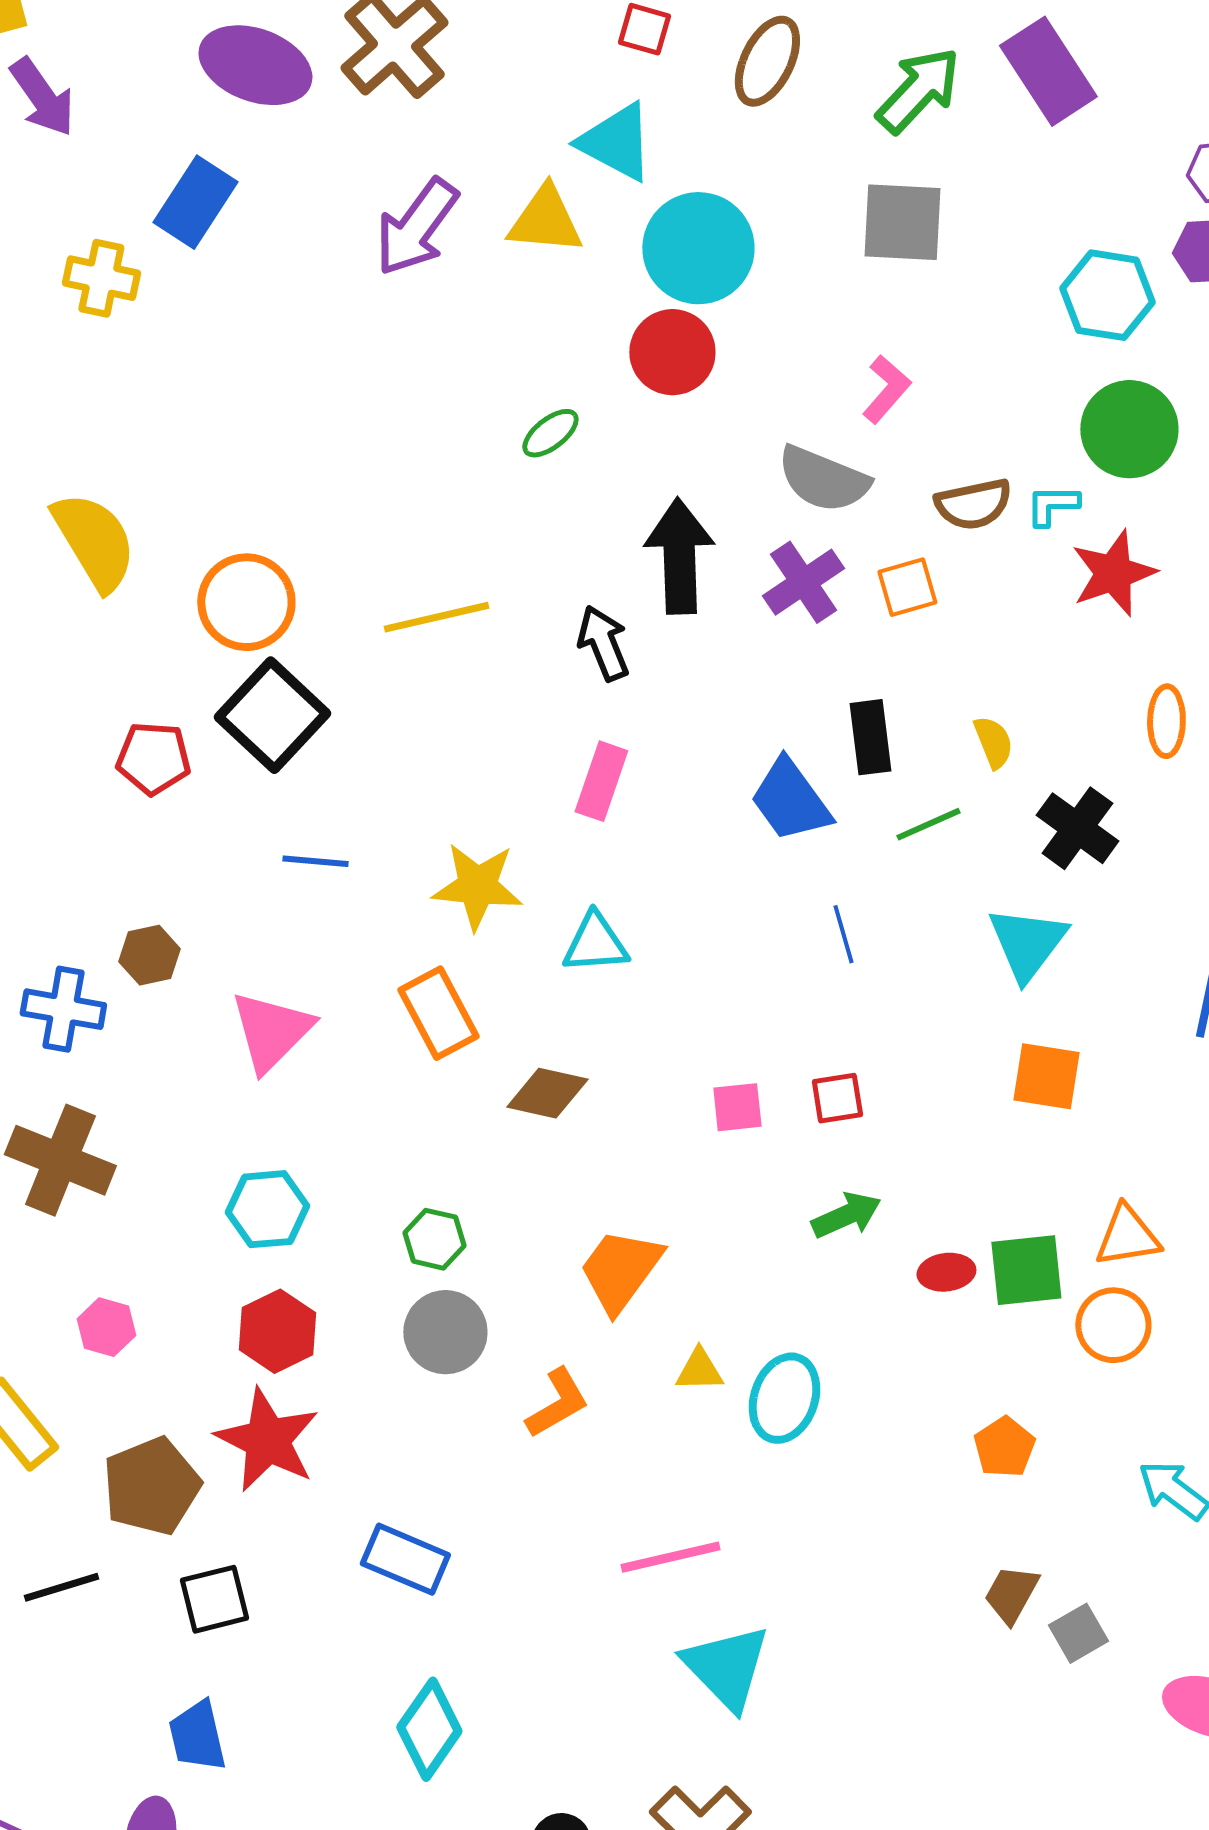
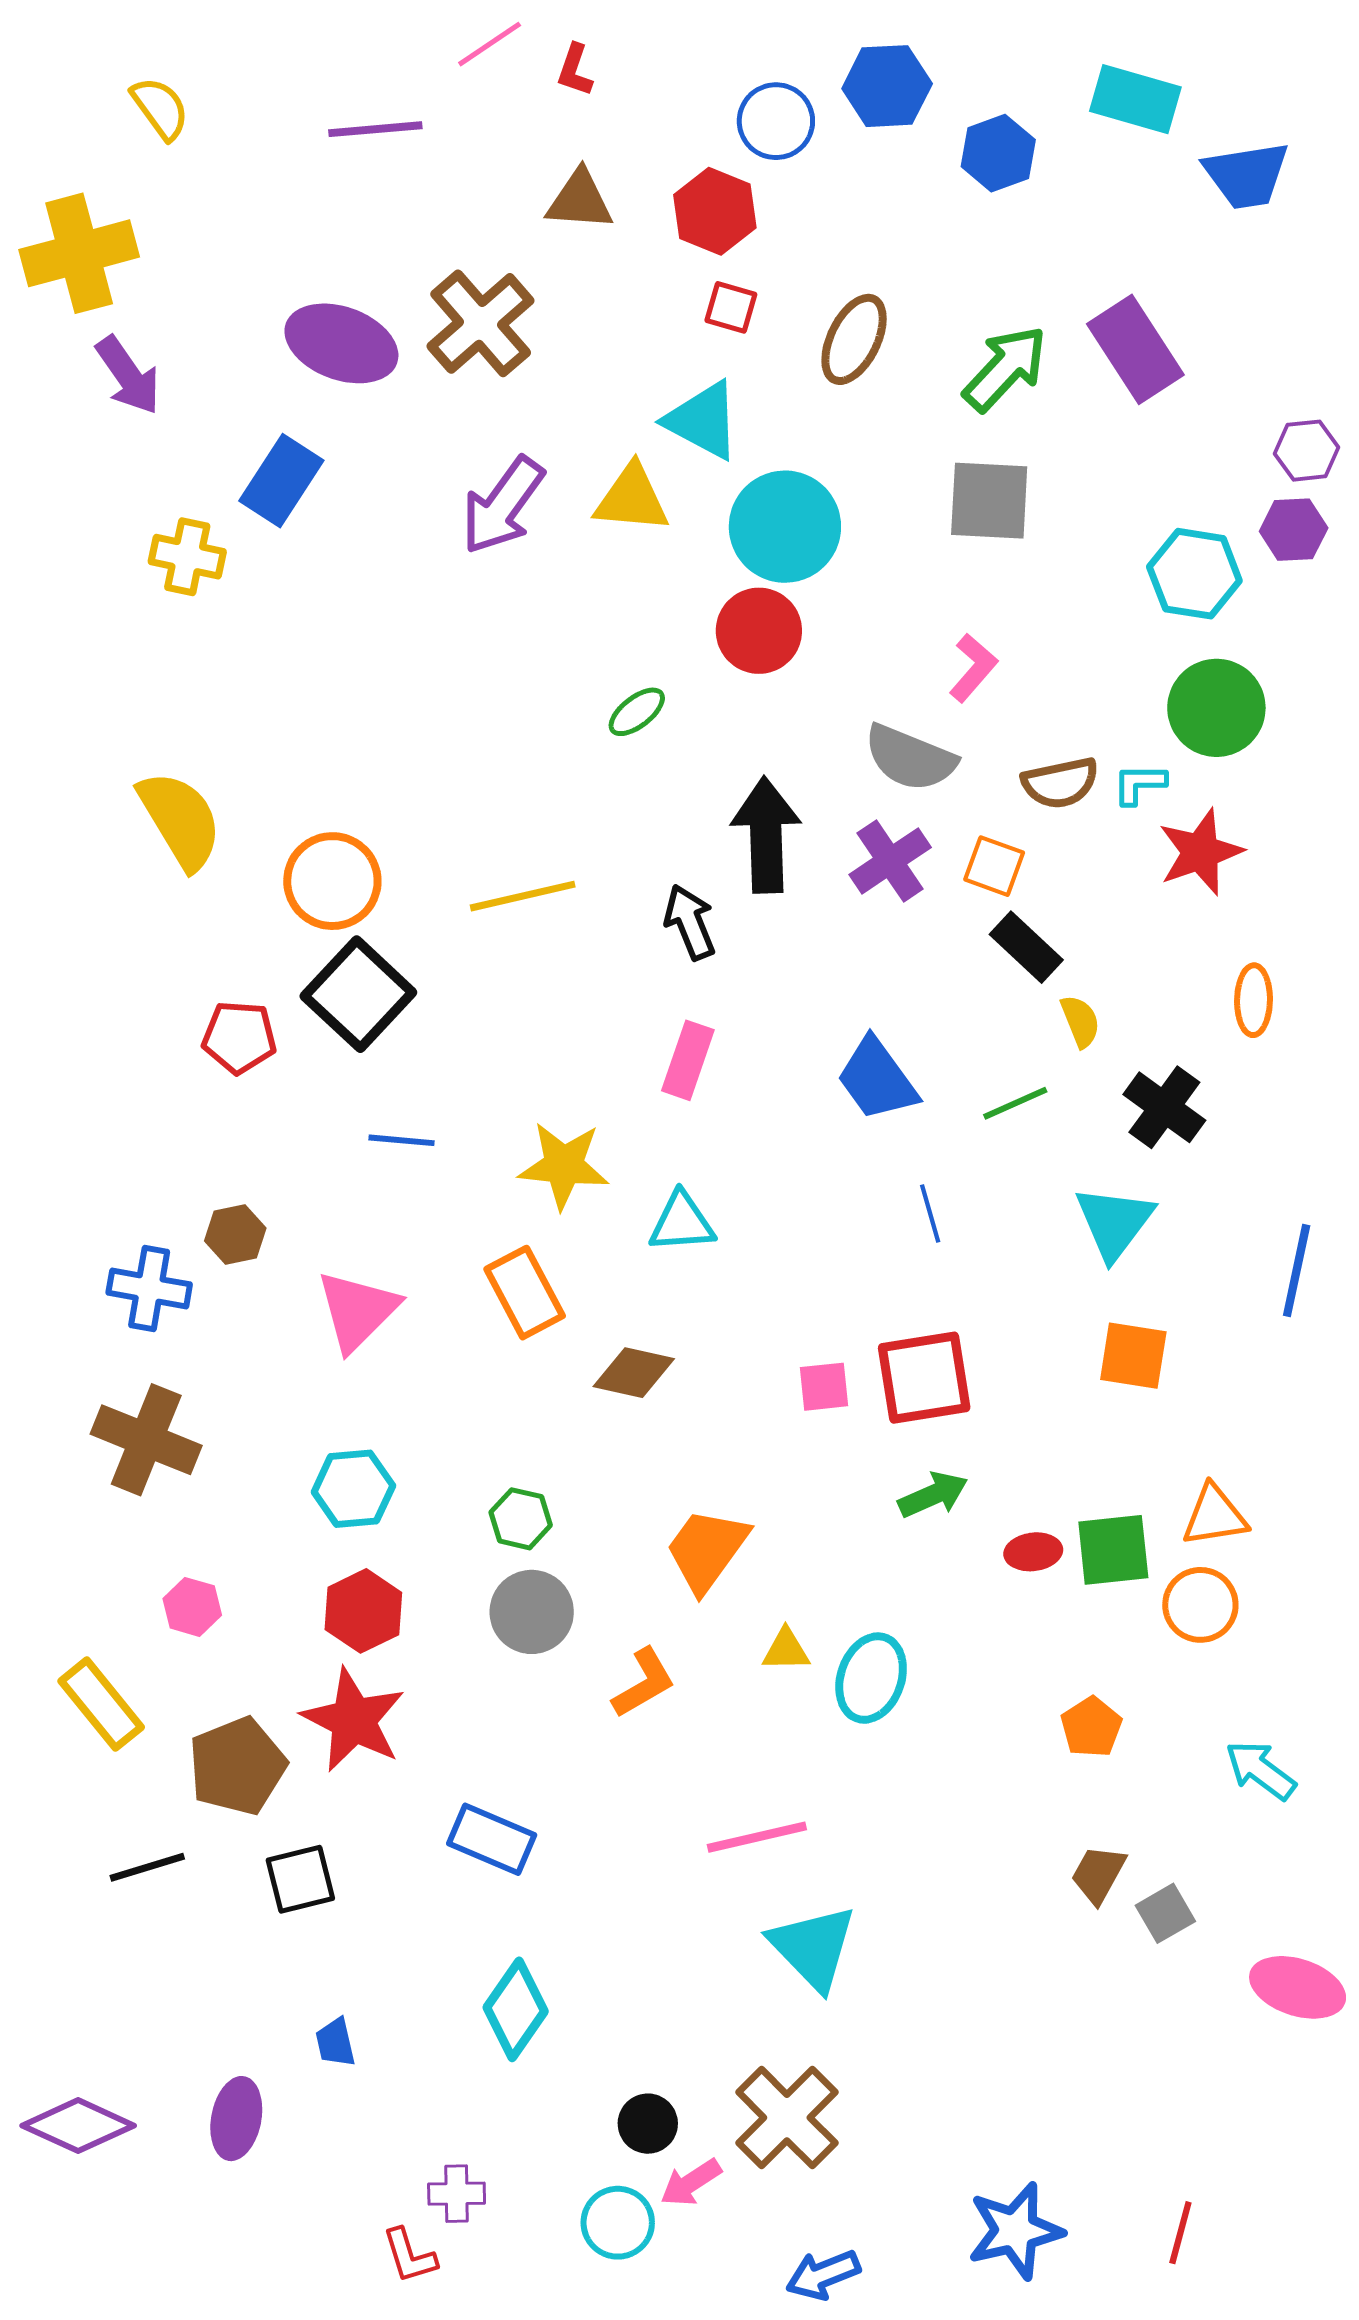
orange square: (907, 587) -> (994, 866), turned 36
black rectangle: (870, 737) -> (1026, 947), moved, turned -40
red square: (837, 1098) -> (924, 1378), size x1.8
blue trapezoid: (197, 1736) -> (335, 2042), moved, size x0.7

